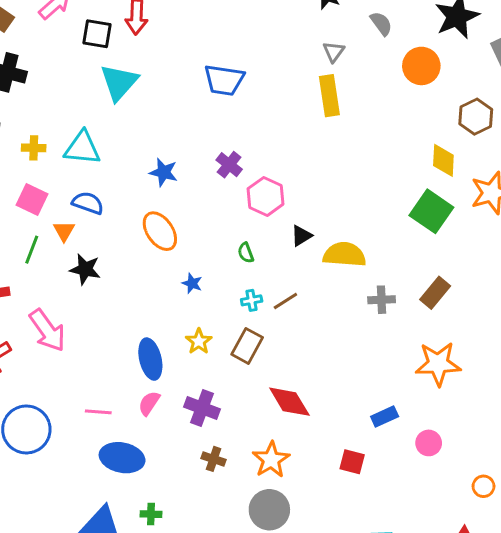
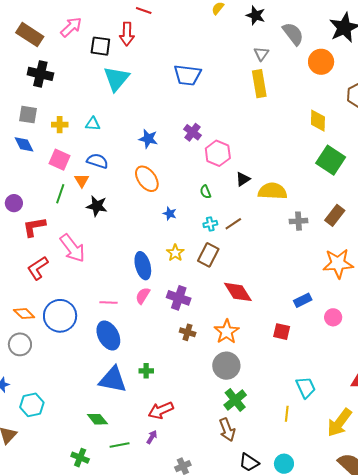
gray semicircle: (381, 24) -> (293, 34), size x1.4
cyan triangle: (82, 148) -> (93, 124), size x0.6
yellow diamond: (443, 160) -> (318, 121), moved
blue ellipse: (122, 458) -> (108, 335), moved, turned 52

